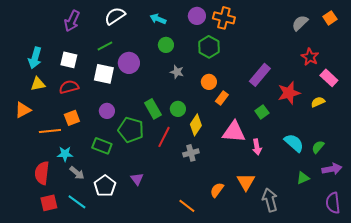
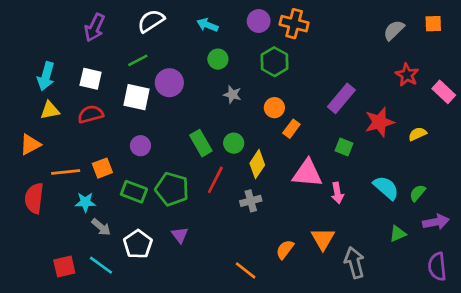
orange square: (330, 18) -> (433, 24), turned 32
pink rectangle: (329, 78) -> (444, 92), moved
green square: (262, 112) -> (344, 147), turned -32
orange square: (72, 118) -> (102, 168), moved
green pentagon: (131, 130) -> (172, 189), moved
red semicircle: (42, 173) -> (34, 198), moved

